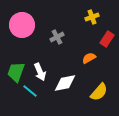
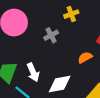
yellow cross: (92, 17) -> (71, 14), moved

